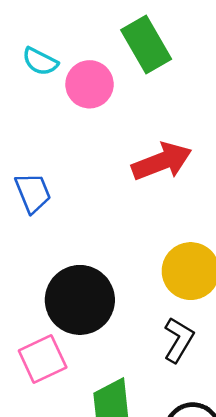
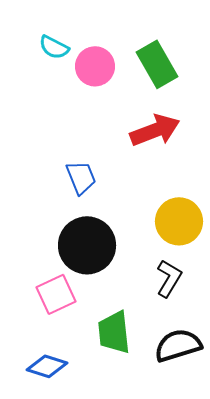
green rectangle: (146, 45) -> (157, 64), moved
blue trapezoid: (33, 193) -> (81, 177), moved

